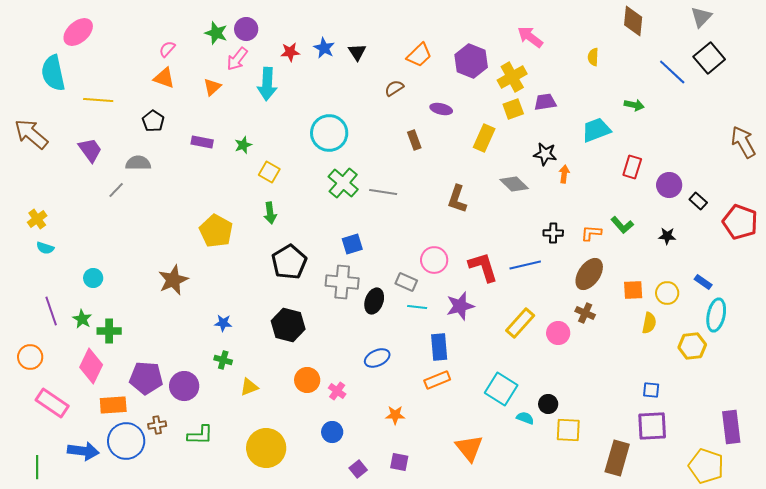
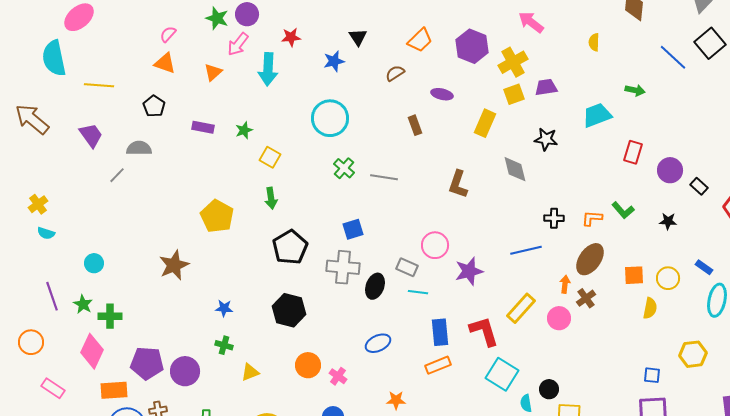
blue star: (324, 48) -> (334, 61), moved, turned 30
orange arrow: (564, 174) -> (565, 284), moved
green cross: (343, 183) -> (344, 168), size x0.7
gray diamond: (514, 184) -> (515, 169), turned 32
red L-shape: (483, 267) -> (484, 331), moved
purple star: (460, 306) -> (469, 271), moved
brown cross: (585, 313) -> (586, 298), turned 30
yellow hexagon: (692, 346) -> (693, 354), moved
pink rectangle: (52, 403) -> (53, 388), size x0.7
cyan semicircle: (525, 418) -> (526, 403), turned -120

